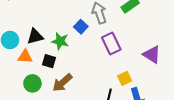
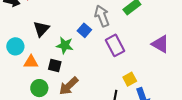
black triangle: (35, 36) -> (41, 29), moved, turned -30
purple triangle: (152, 55) -> (160, 44), moved

